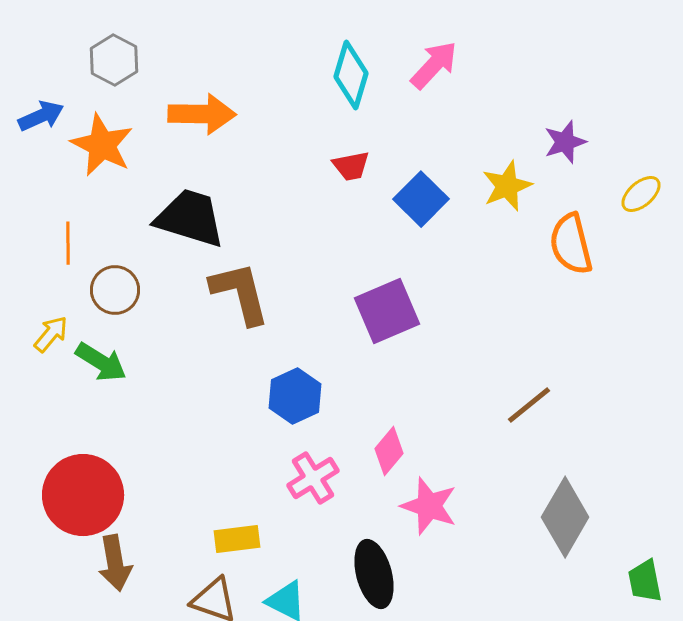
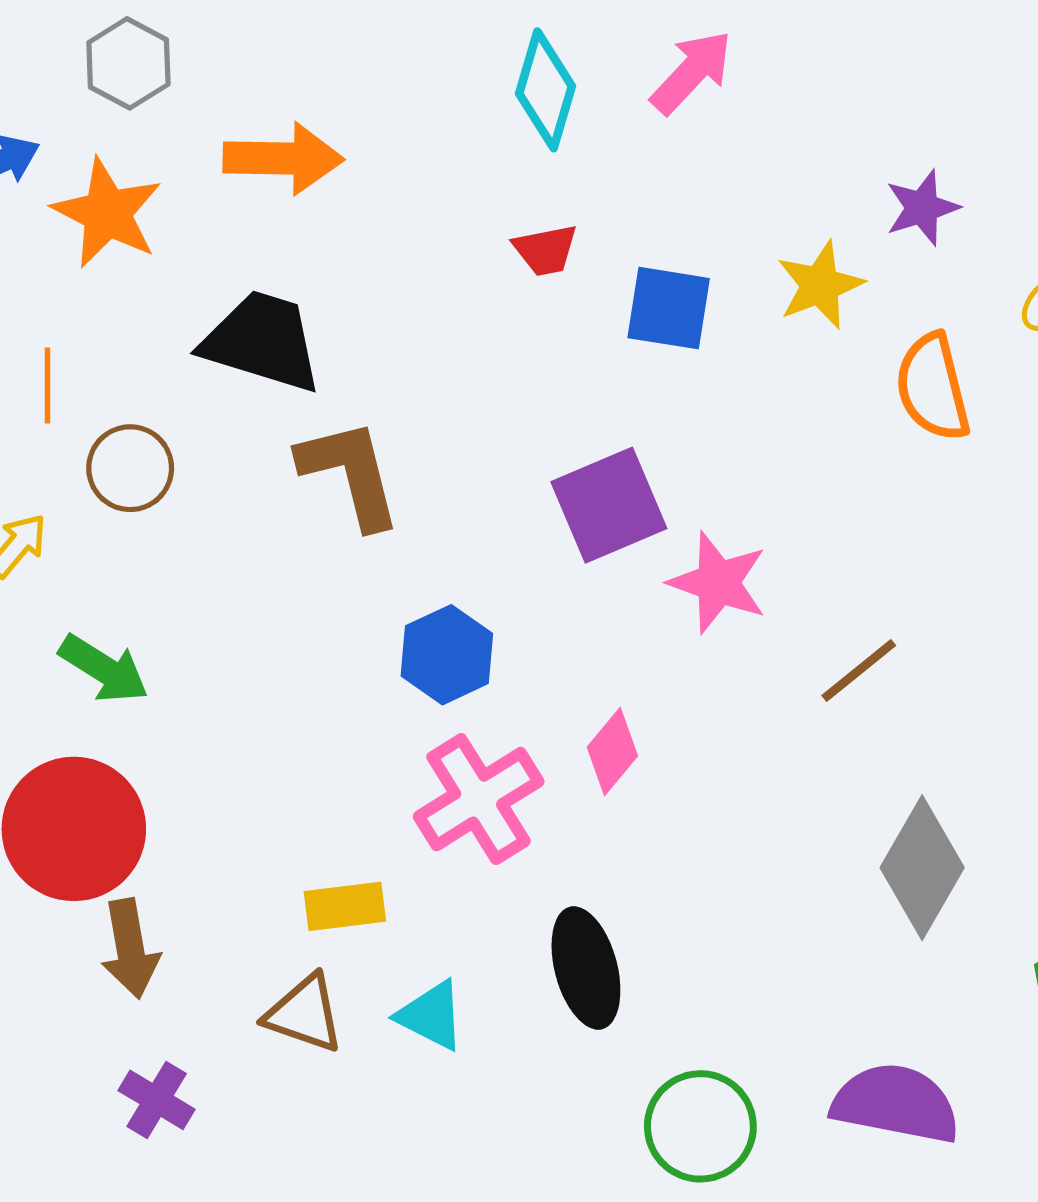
blue square: (421, 199) -> (669, 308), turned -36
green arrow: (101, 362) -> (104, 669), moved
pink cross: (313, 478) -> (479, 799), size x1.4
pink star: (429, 506) -> (718, 583), moved

